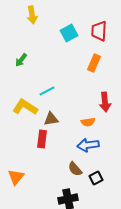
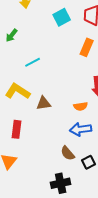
green arrow: (21, 60) -> (12, 35), moved
cyan line: (47, 91) -> (33, 62), moved
red rectangle: (42, 139) -> (17, 129), moved

